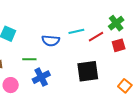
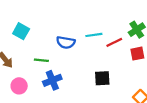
black square: (88, 71) -> (102, 78), size x0.7

